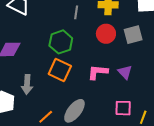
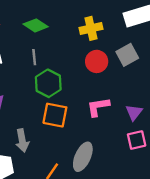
gray line: (76, 12) -> (34, 57), moved
purple triangle: (125, 72) -> (134, 112), moved, turned 35

